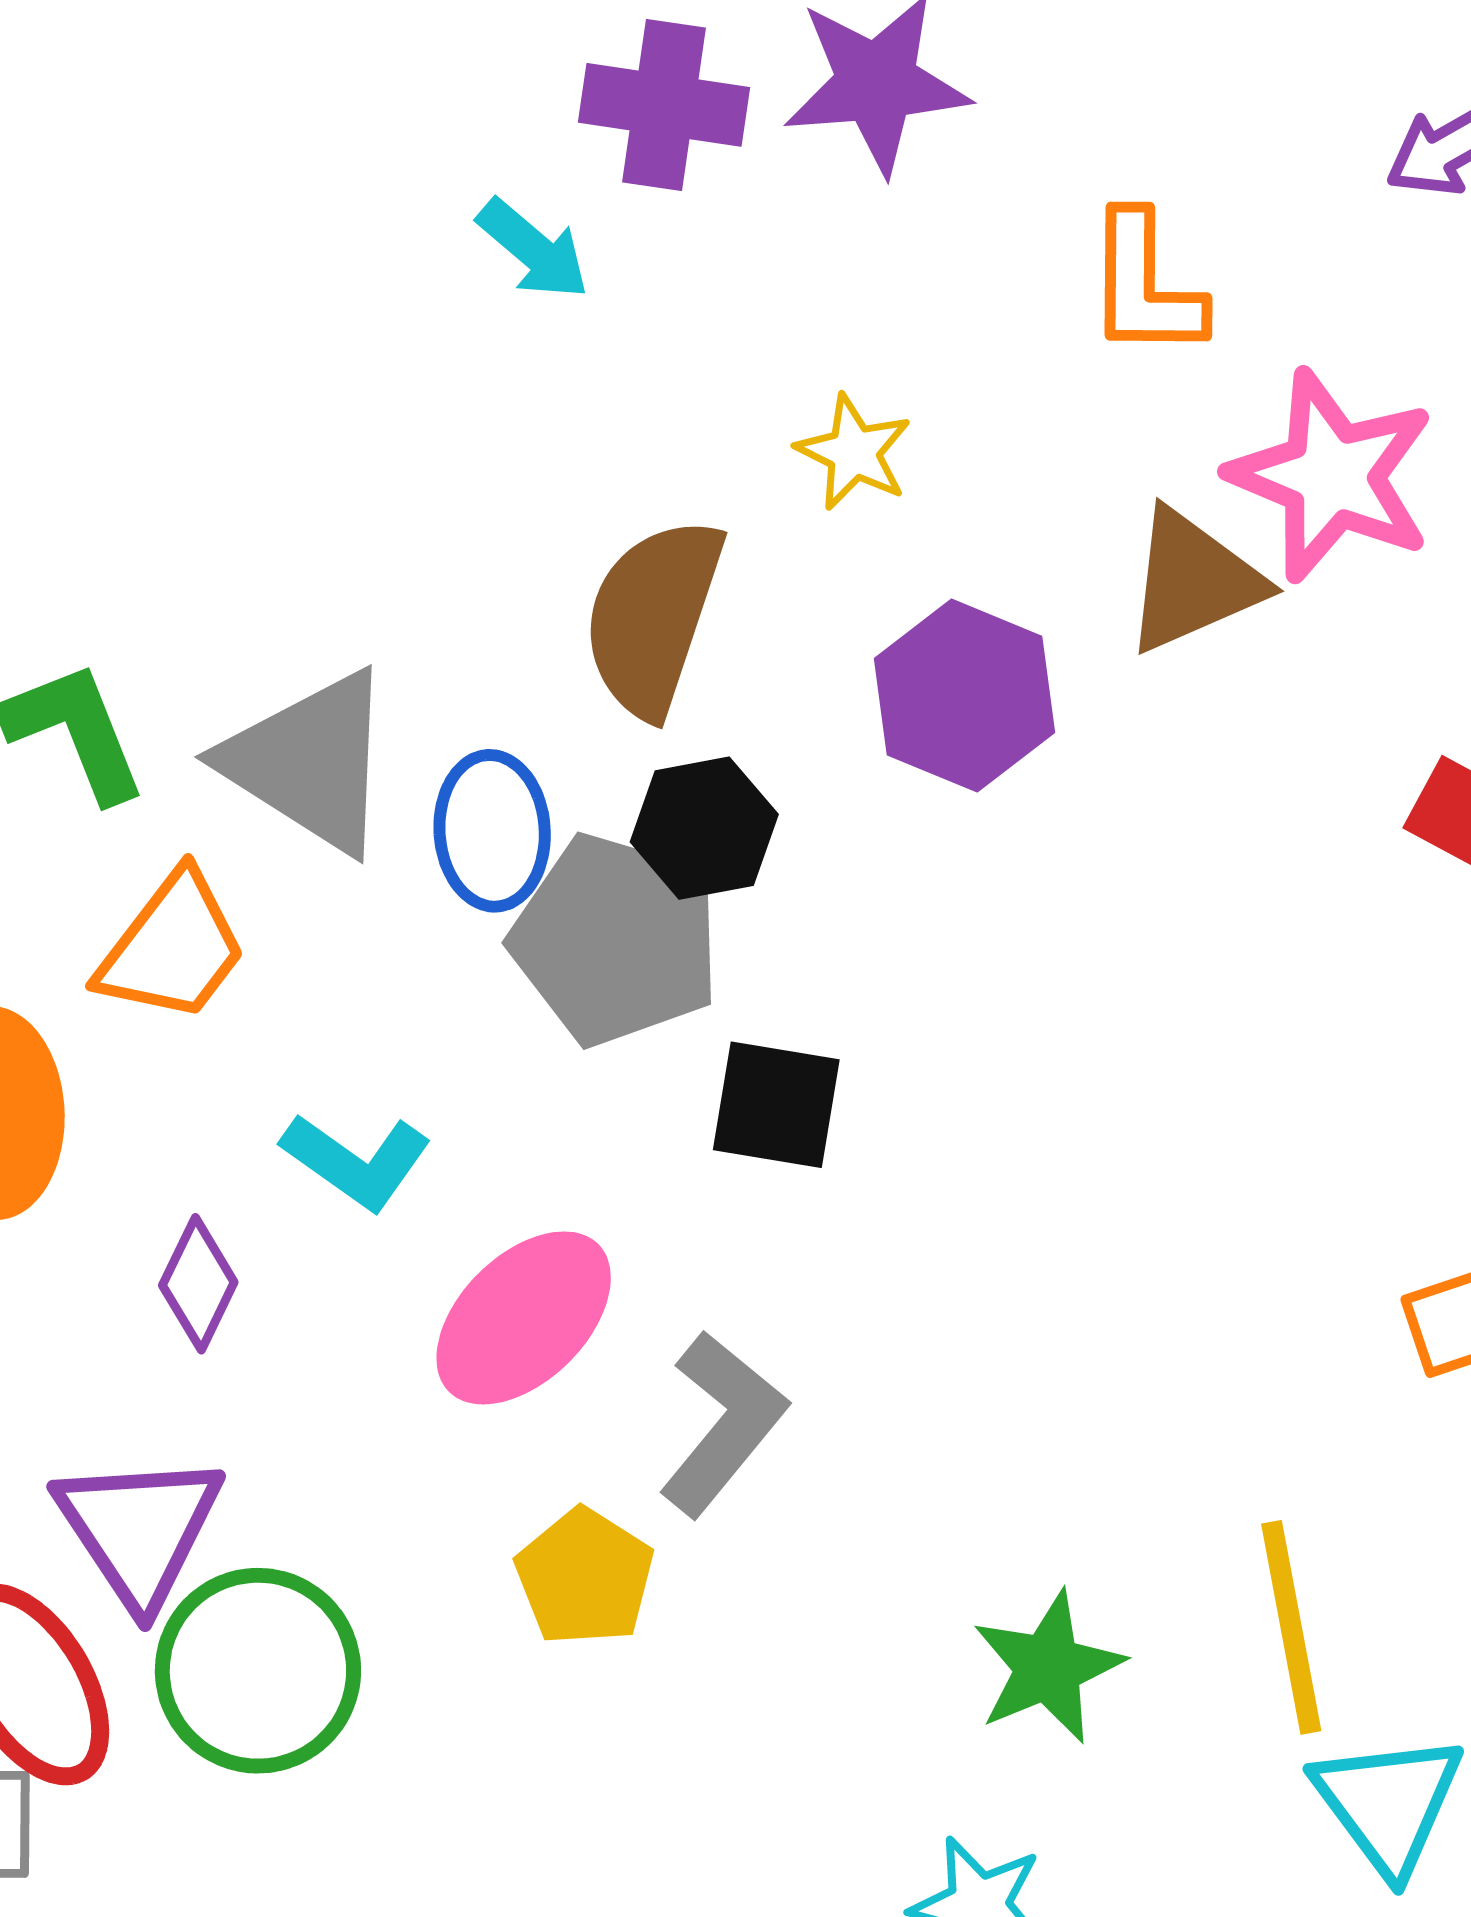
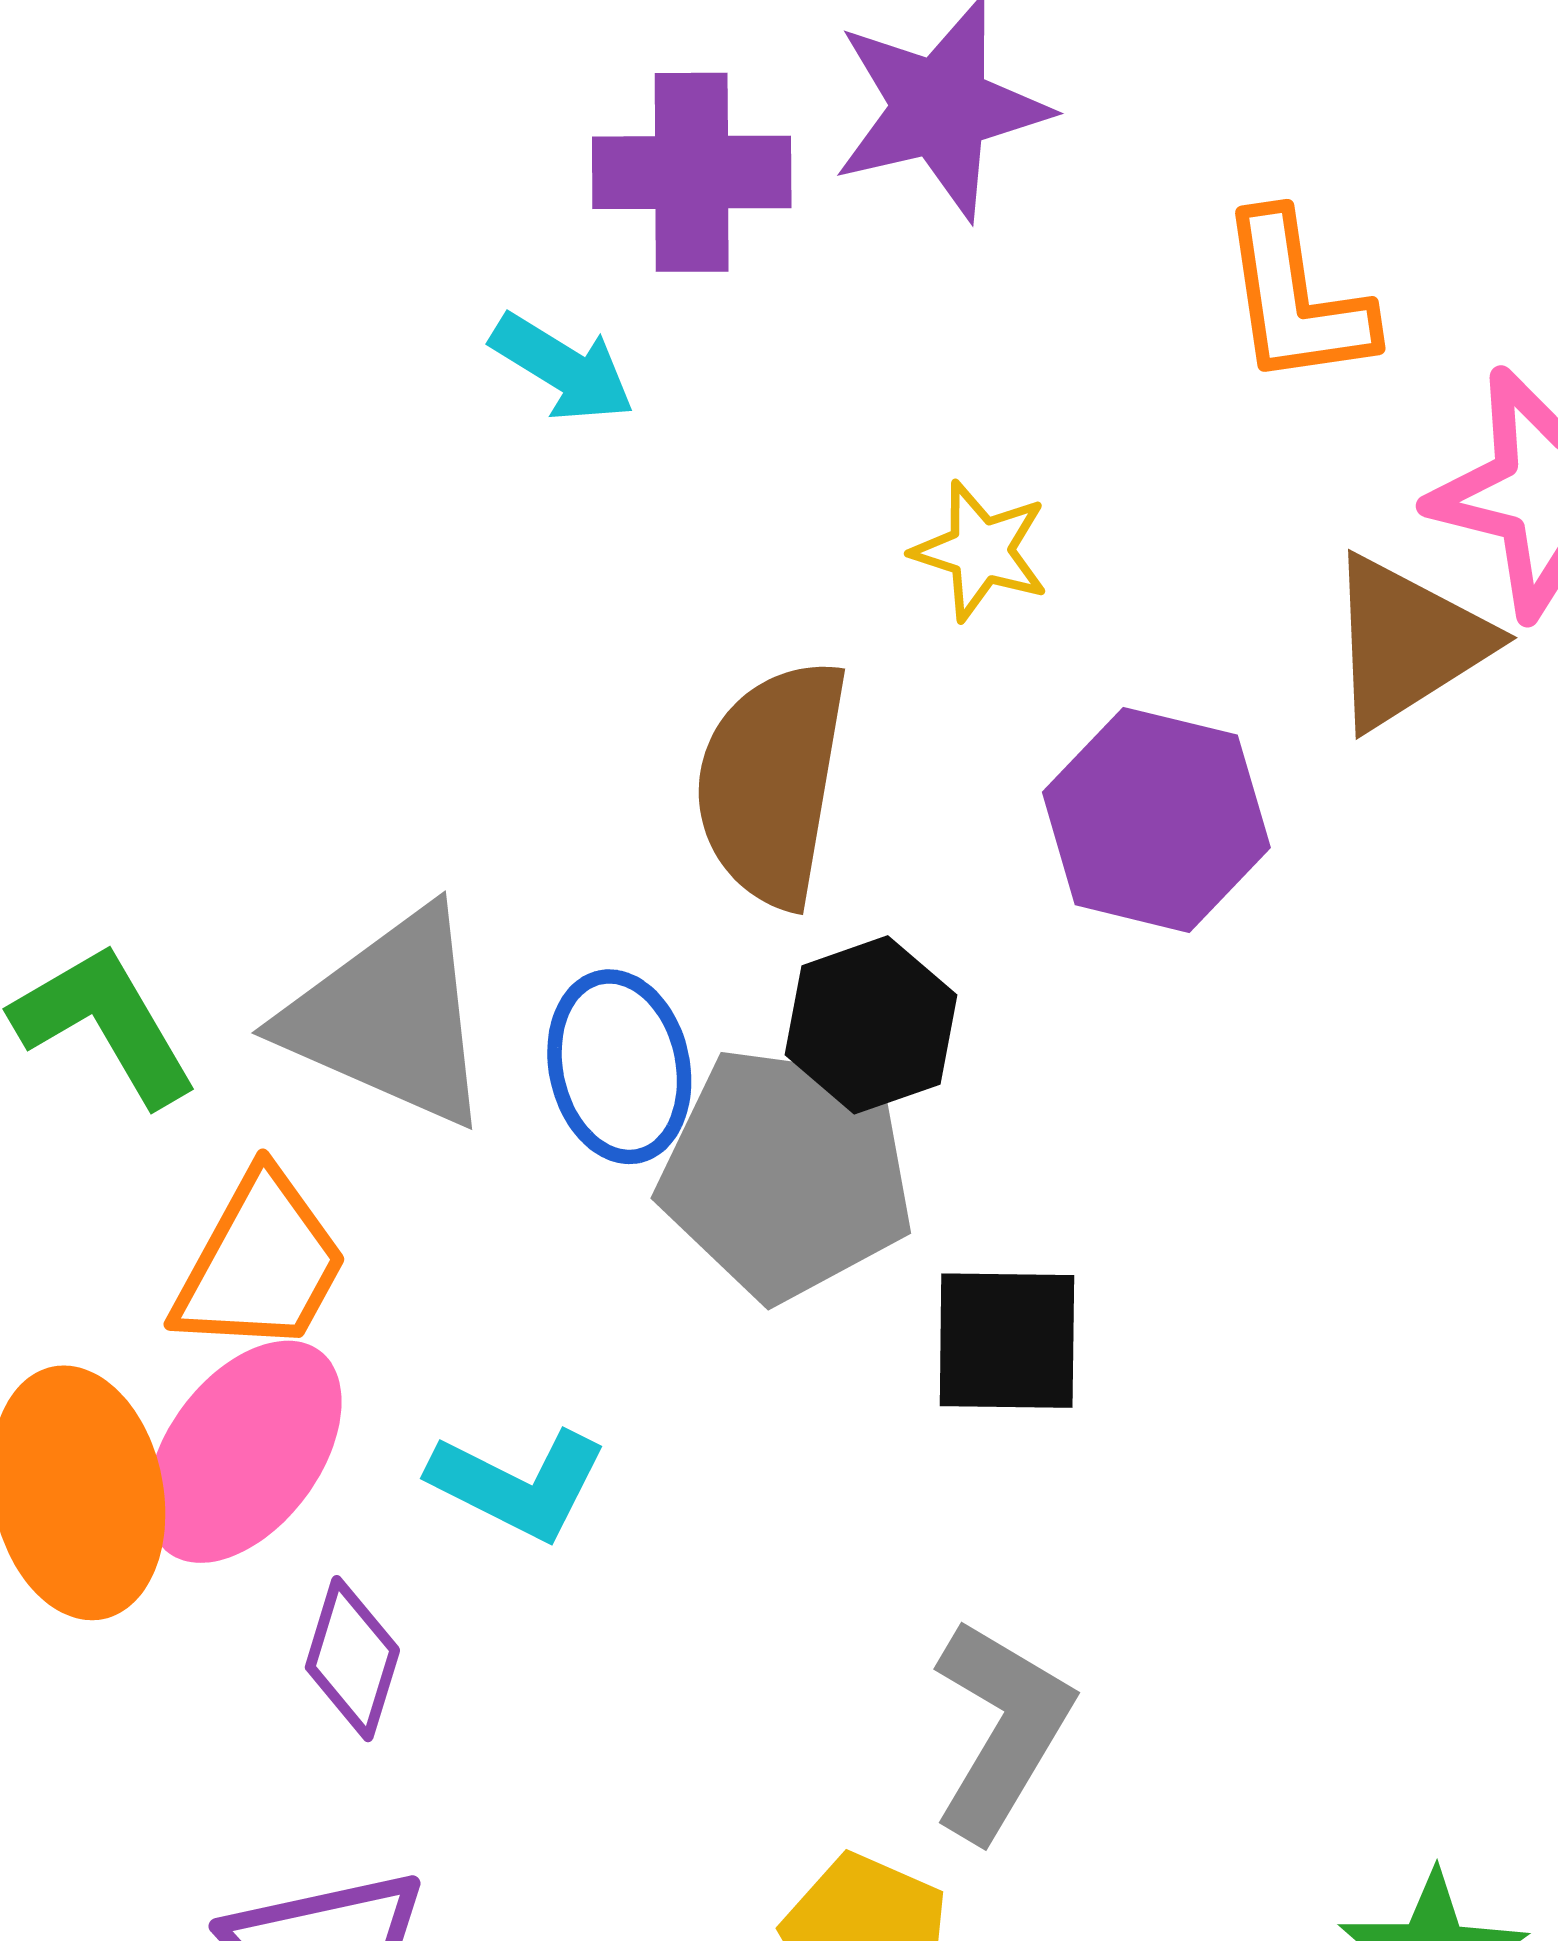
pink ellipse: (524, 1318) -> (244, 1452), moved

